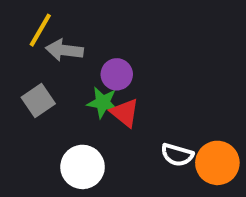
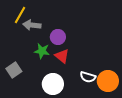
gray square: (38, 101) -> (14, 70), moved
green star: (103, 103) -> (42, 51), moved
white circle: (83, 167) -> (53, 84), moved

